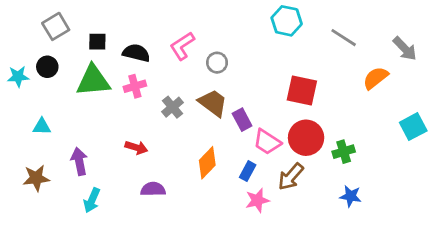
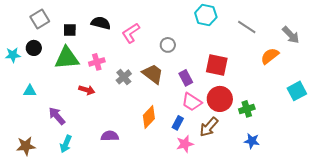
black semicircle: (136, 53) -> (101, 23), moved
gray circle: (217, 63) -> (168, 45), moved
purple rectangle: (242, 120) -> (186, 78), moved
red arrow: (136, 147) -> (87, 90), moved
purple arrow: (79, 161) -> (57, 116), turned -30
brown star: (36, 178) -> (26, 146), moved

